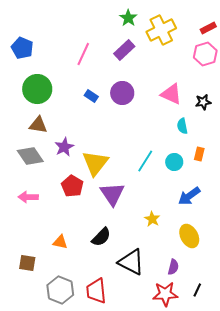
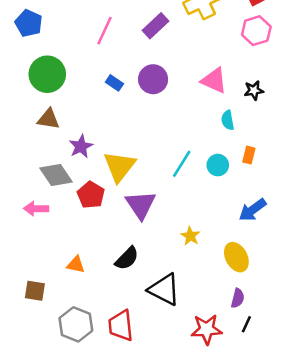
gray diamond: (30, 156) -> (56, 175), moved
blue arrow: (189, 196) -> (253, 210), moved
purple semicircle: (173, 267) -> (238, 298), moved

